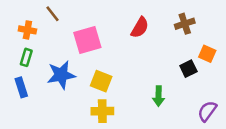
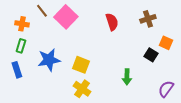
red semicircle: (140, 27) -> (112, 22), turned -48
pink square: (87, 40) -> (66, 17), moved, turned -30
black square: (188, 69) -> (151, 55), turned -32
yellow cross: (102, 111) -> (82, 89), turned 36

